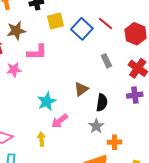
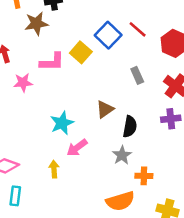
yellow square: (55, 21) -> (81, 52), moved, turned -36
brown star: (16, 31) -> (36, 24), moved

